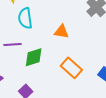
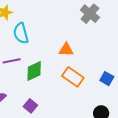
orange triangle: (61, 32) -> (66, 50), moved

